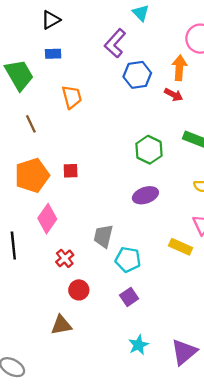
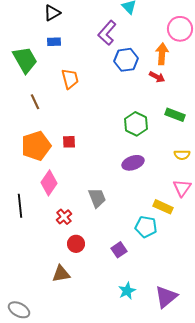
gray trapezoid: (103, 236) -> (97, 198), turned 145
cyan pentagon: (128, 260) -> (146, 227), moved

